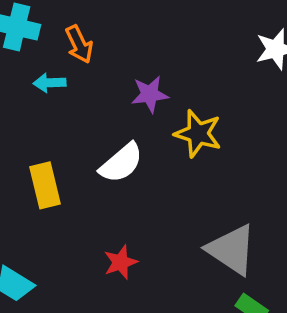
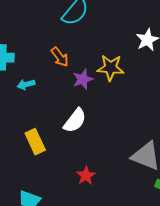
orange arrow: (79, 44) -> (60, 57), moved
yellow star: (198, 134) -> (111, 68), moved

